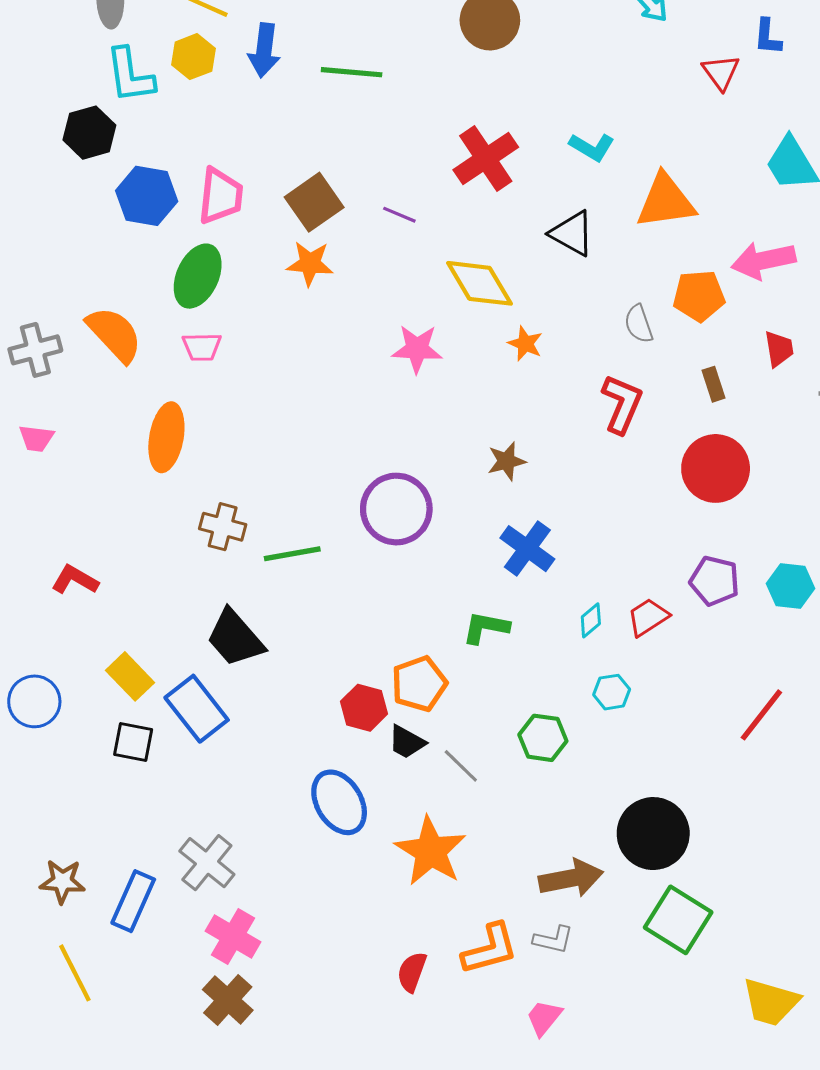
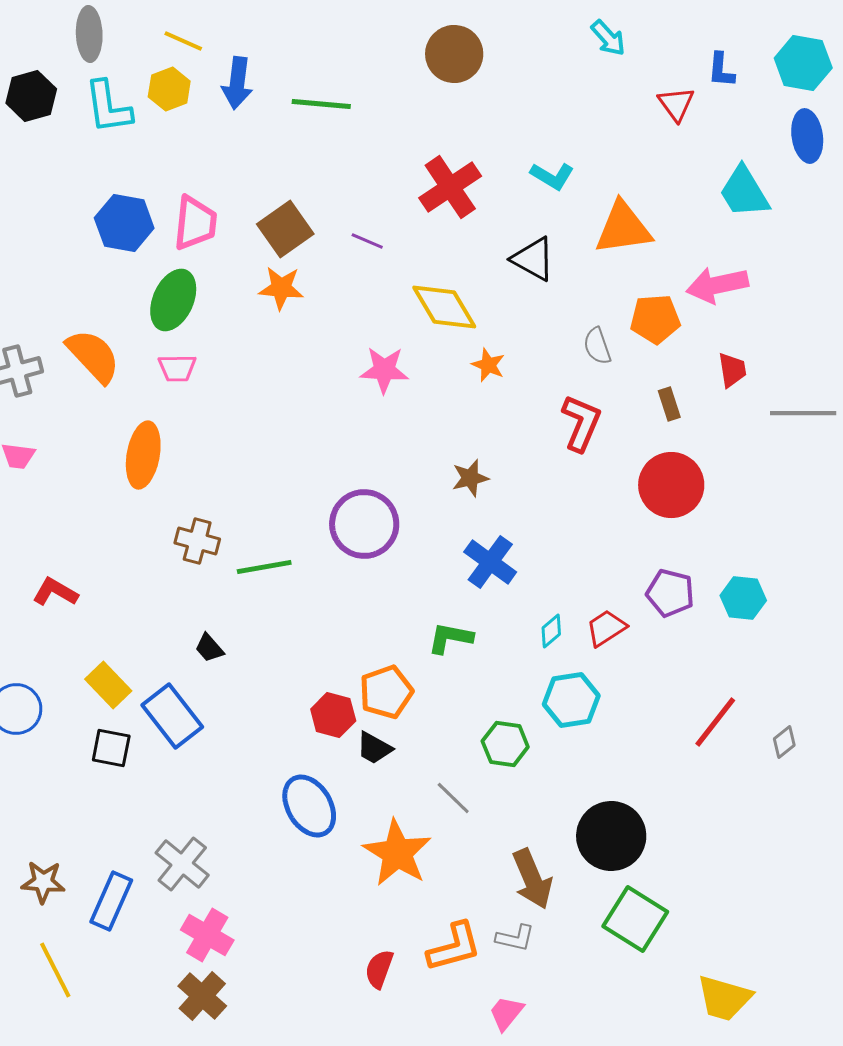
black hexagon: (89, 133) -> (31, 96), moved
black trapezoid: (235, 638) -> (209, 648), size x0.5
cyan hexagon: (612, 692) -> (571, 700), size x1.6
gray line: (461, 766) -> (453, 798), moved
brown arrow: (571, 878) -> (532, 879), turned 78

